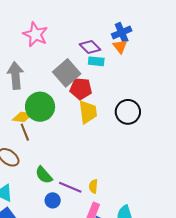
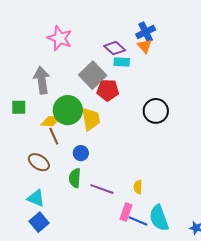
yellow trapezoid: (88, 112) -> (91, 119), moved
green semicircle: (44, 175) -> (75, 178), turned 48
yellow semicircle: (93, 186) -> (138, 187), moved
blue circle: (53, 200) -> (81, 153), moved

